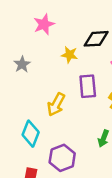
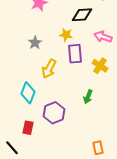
yellow star: (69, 55) -> (66, 35), moved
gray star: (22, 64) -> (35, 43), moved

